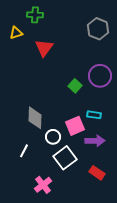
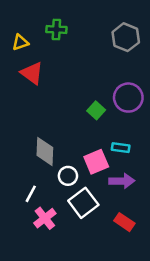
green cross: (35, 15) -> (56, 30), moved
red triangle: (44, 48) -> (32, 73), moved, turned -30
pink cross: (43, 185) -> (45, 218), moved

